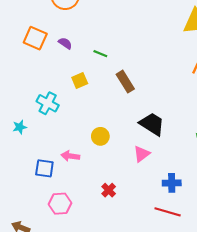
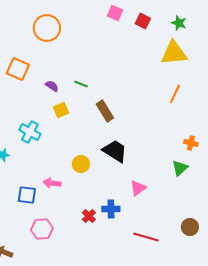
purple semicircle: (65, 43) -> (52, 86), moved
black trapezoid: (152, 124) -> (115, 151), moved
pink triangle: (142, 154) -> (138, 188), moved
blue cross: (172, 183) -> (111, 209), moved

